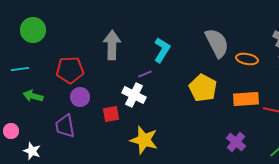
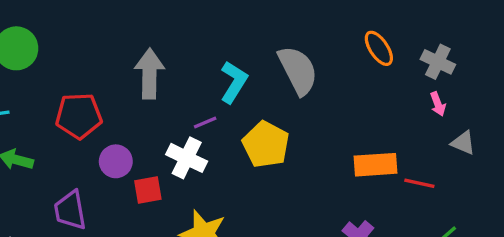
gray semicircle: (217, 43) -> (298, 70), moved
orange ellipse: (247, 59) -> (379, 48), moved, turned 45
yellow pentagon: (203, 88) -> (266, 144), moved
purple circle: (80, 97) -> (116, 161), moved

